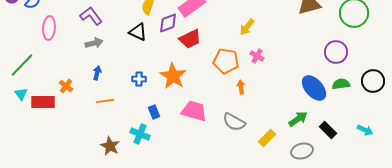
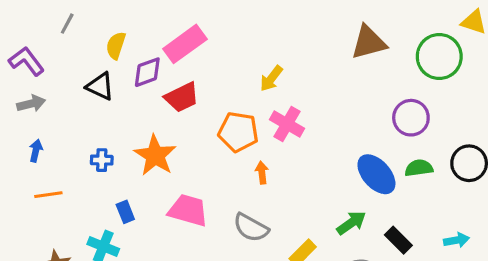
pink cross: (257, 56) -> (287, 124), size x1.5
cyan arrow: (365, 130) -> (457, 240), turned -35

